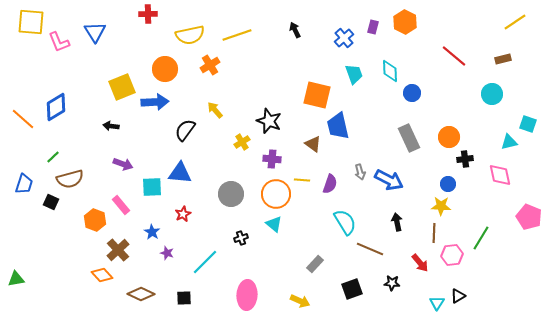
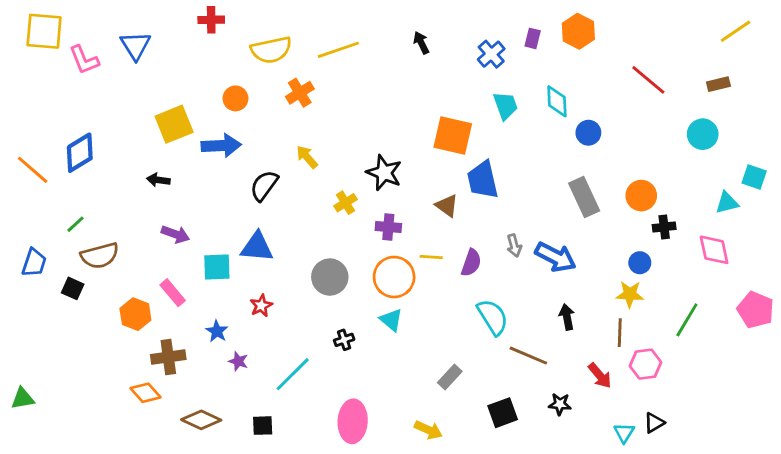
orange circle: (165, 69) -> (235, 98), size x0.7
green line: (481, 238) -> (687, 320), moved
brown cross: (118, 250) -> (168, 357), turned 35

